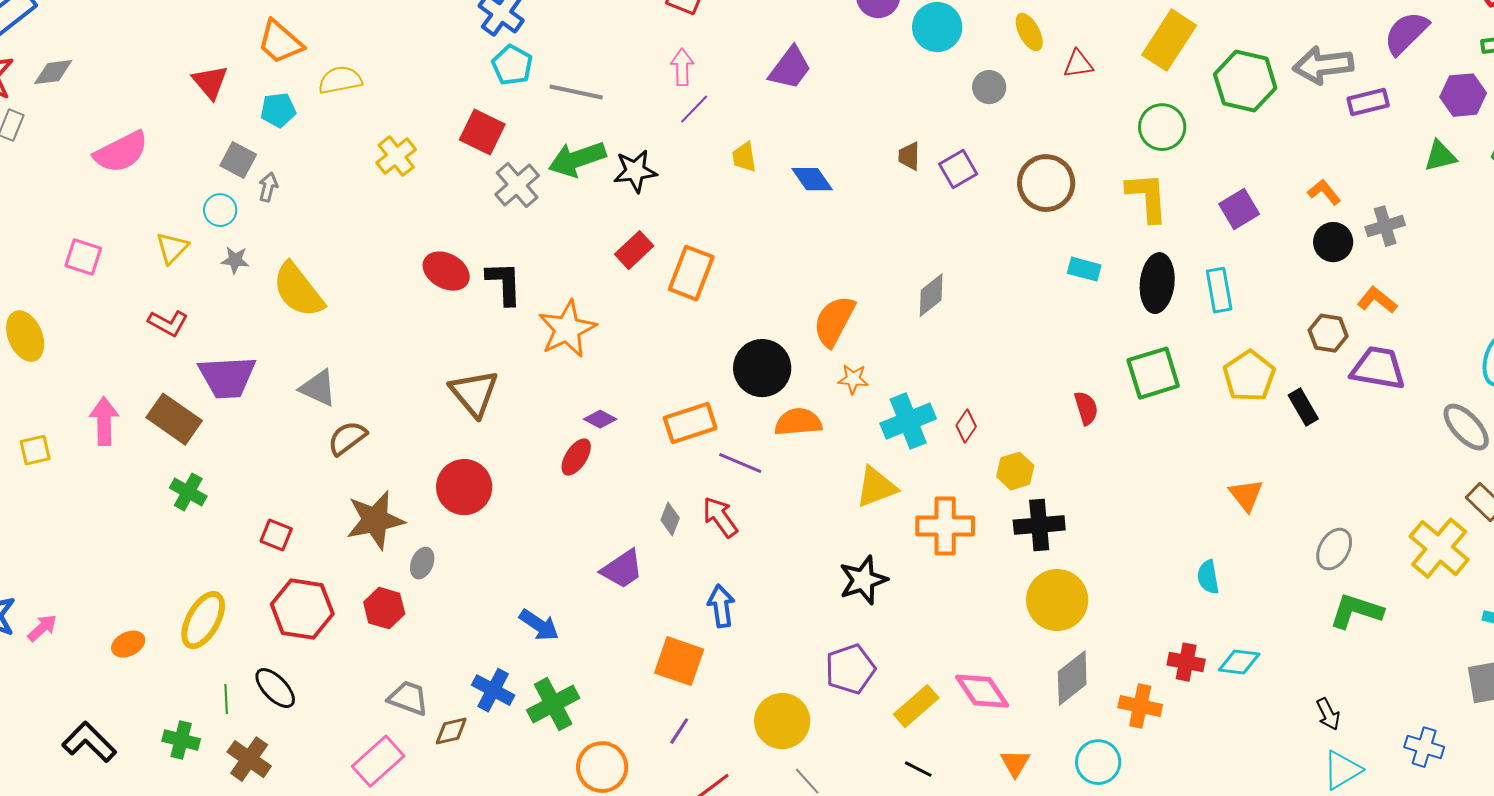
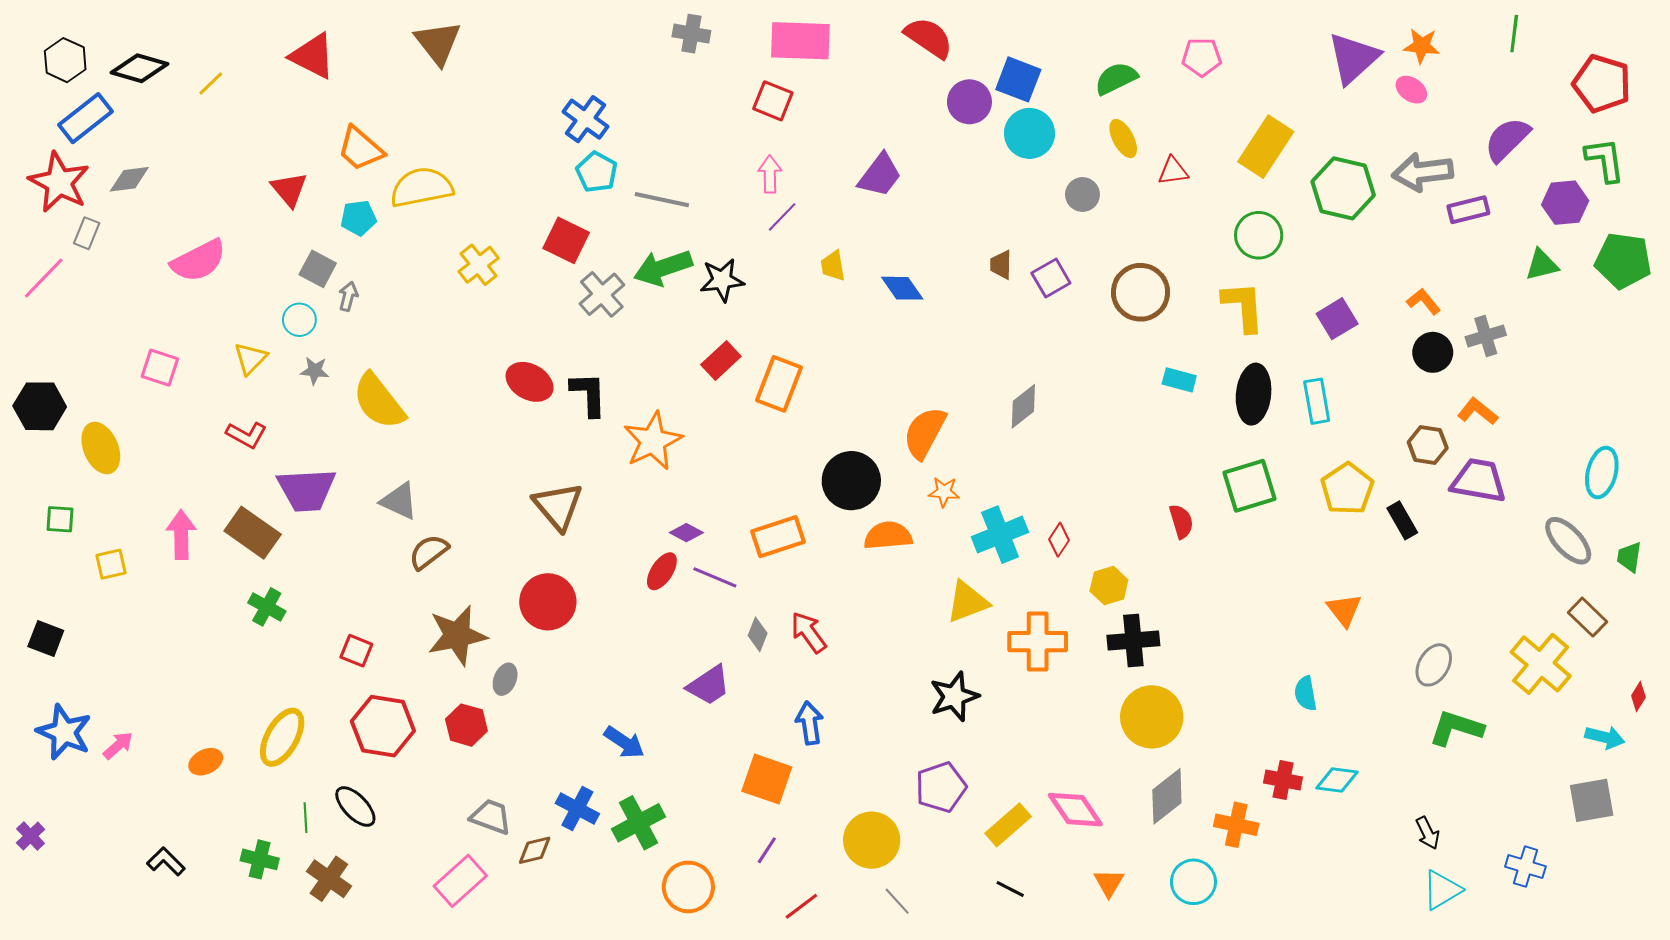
yellow semicircle: (340, 80) -> (422, 187), size x1.4
purple line: (740, 463) -> (715, 577), moved
black L-shape: (89, 742) -> (166, 861), size x0.7

